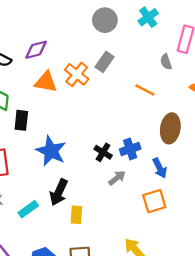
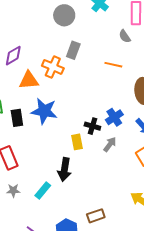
blue star: (51, 151) -> (44, 111), moved
yellow rectangle: (76, 215) -> (77, 142), moved

